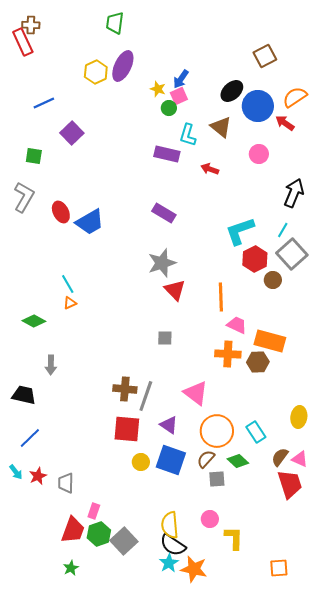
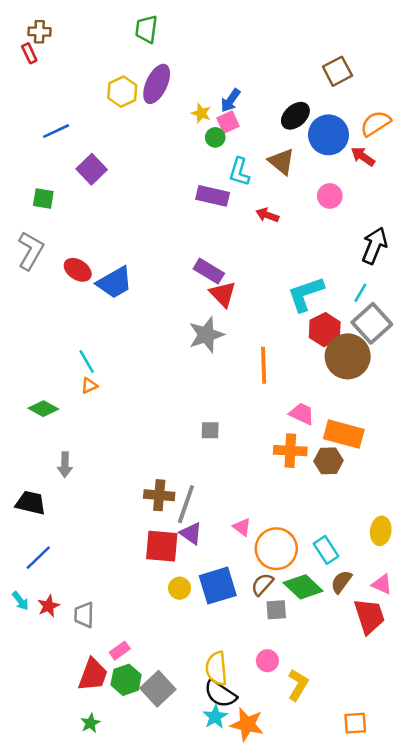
red rectangle: (23, 42) -> (29, 53), size x0.6
red ellipse: (61, 212) -> (78, 270), turned -30
brown circle: (273, 280) -> (348, 356), size x2.0
red triangle: (175, 290) -> (223, 294), moved
orange line: (221, 297) -> (264, 365), moved
pink triangle: (196, 393) -> (242, 527), moved, size x0.6
purple triangle: (169, 425) -> (191, 533), moved
brown semicircle: (280, 457) -> (341, 582), moved
blue square: (171, 460) -> (218, 586), turned -36
green diamond: (238, 461) -> (303, 587), size x1.4
pink rectangle: (94, 511) -> (120, 651), turned 35
yellow L-shape: (234, 538) -> (298, 685), turned 30

